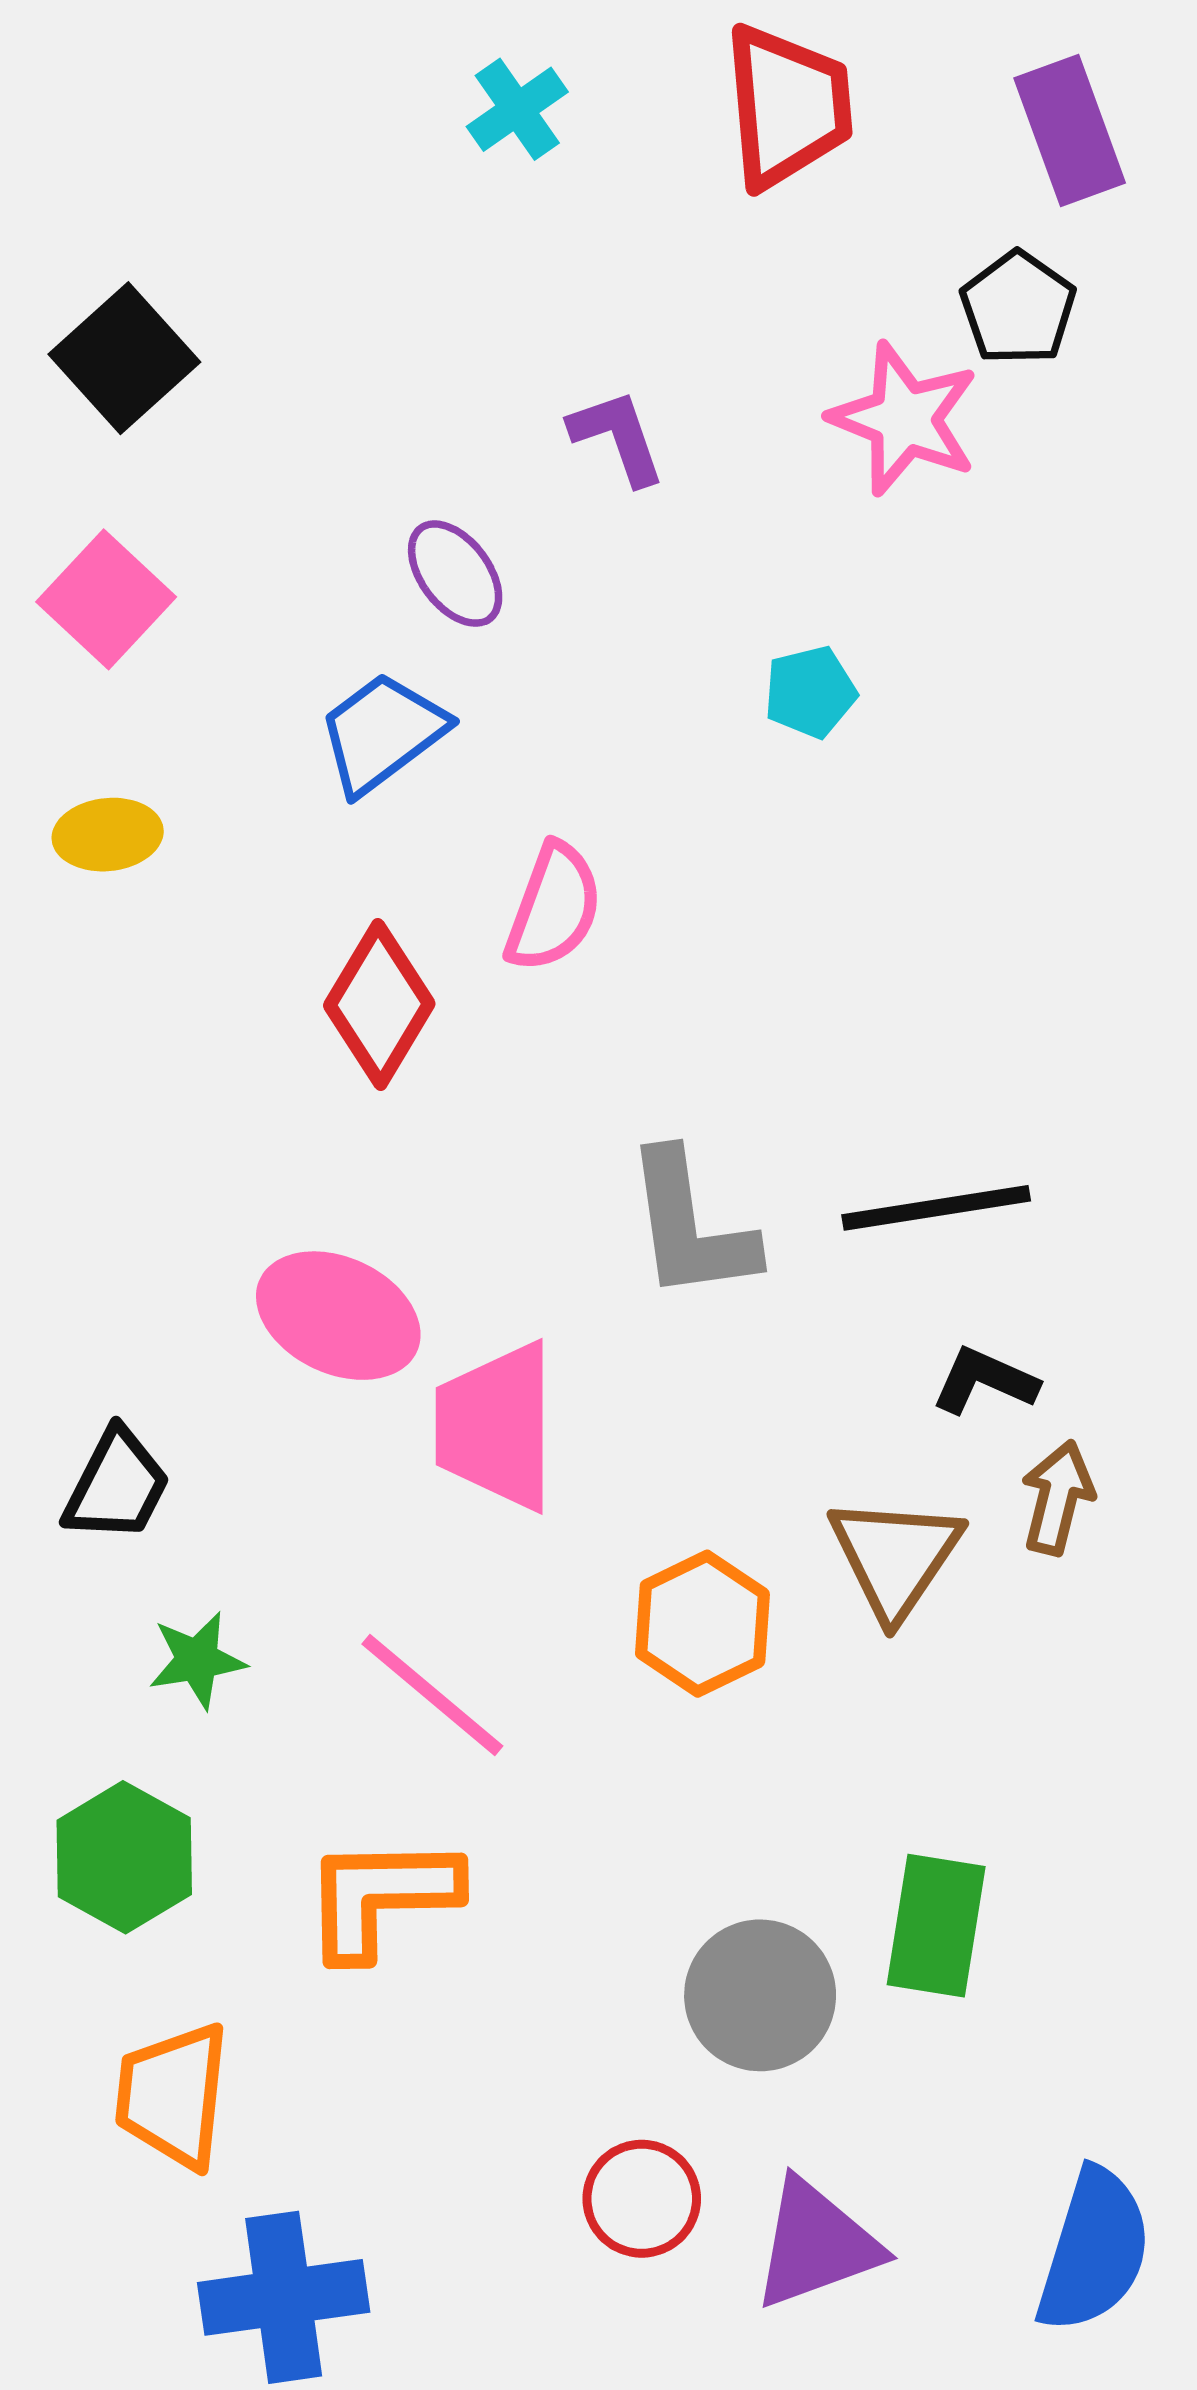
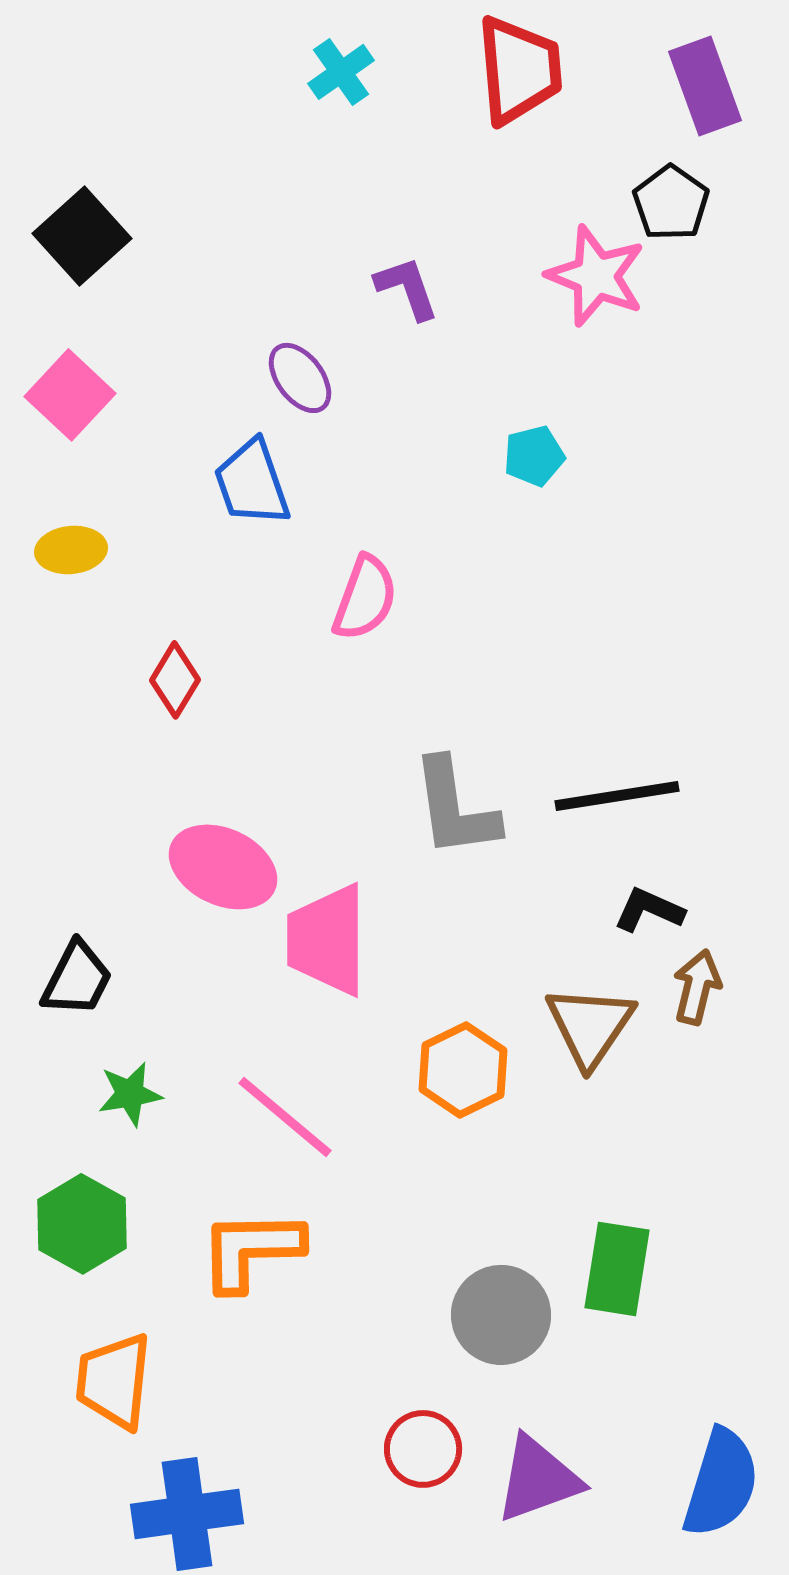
blue trapezoid: (382, 733) -> (252, 483), turned -72
red diamond: (379, 1005) -> (175, 680), moved, size x0.7

